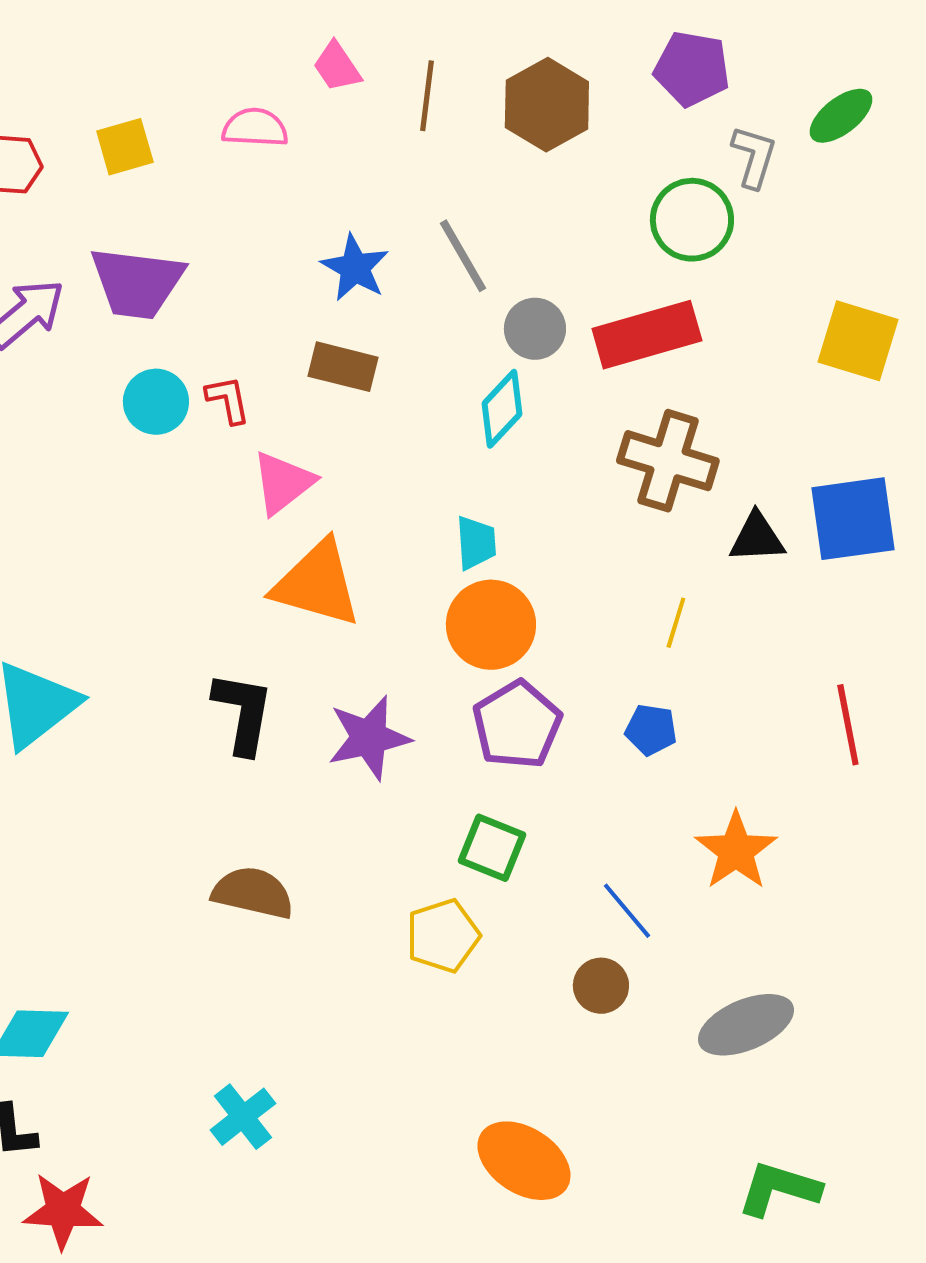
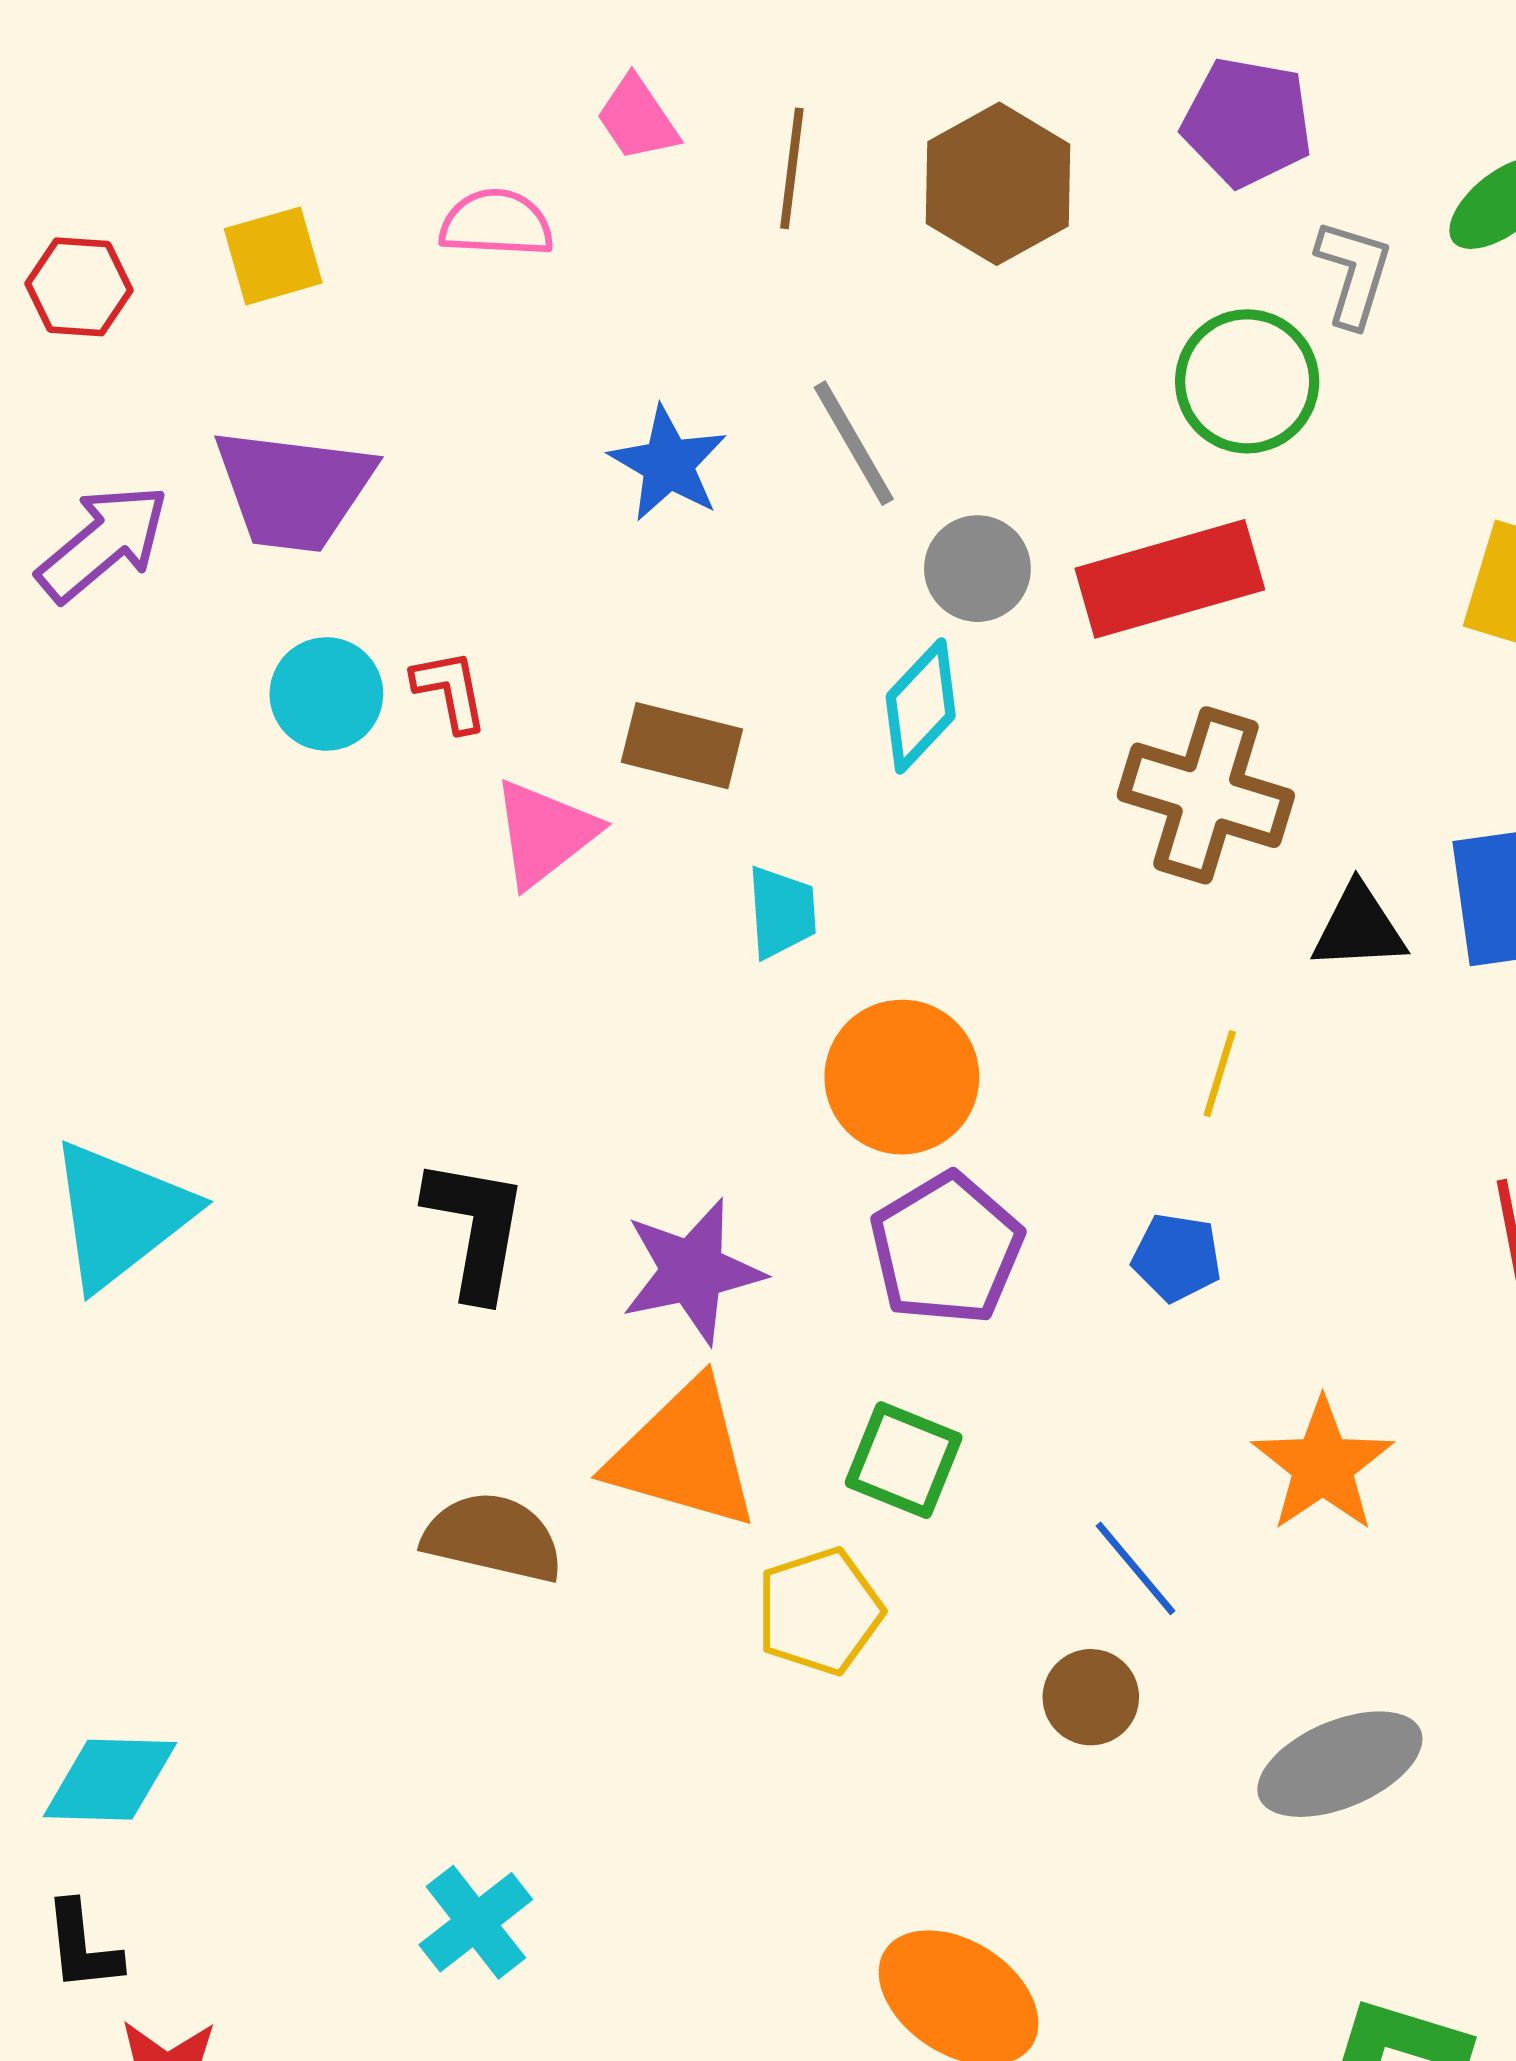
brown rectangle: (343, 367) -> (682, 746), moved
cyan trapezoid: (476, 543) -> (782, 912), moved
orange triangle: (317, 584) -> (684, 1455), moved

